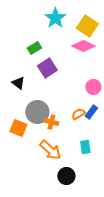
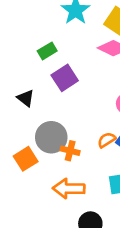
orange square: (18, 128) -> (26, 159), turned 36
orange arrow: (50, 150) -> (69, 189), turned 140

